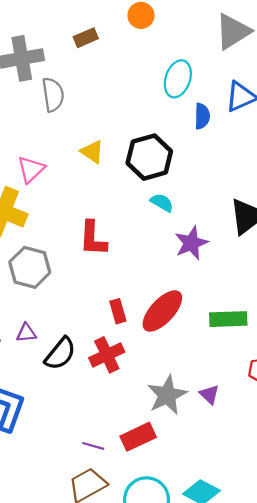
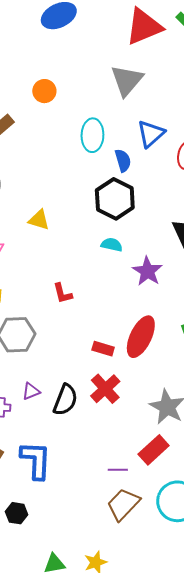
black hexagon: (149, 157) -> (115, 199), moved
red L-shape: (93, 238) -> (63, 293), size x0.7
red rectangle: (118, 311) -> (103, 349), turned -40

